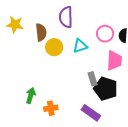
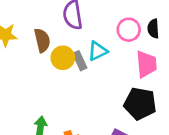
gray rectangle: (93, 79) -> (80, 61), moved

